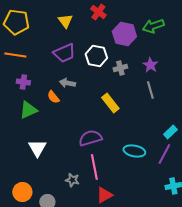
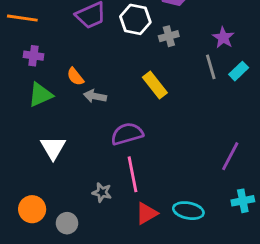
purple star: (150, 65) -> (223, 38), moved
gray arrow: (67, 83) -> (95, 96), moved
cyan rectangle: (170, 132) -> (239, 71), moved
cyan ellipse: (134, 151) -> (188, 211), moved

